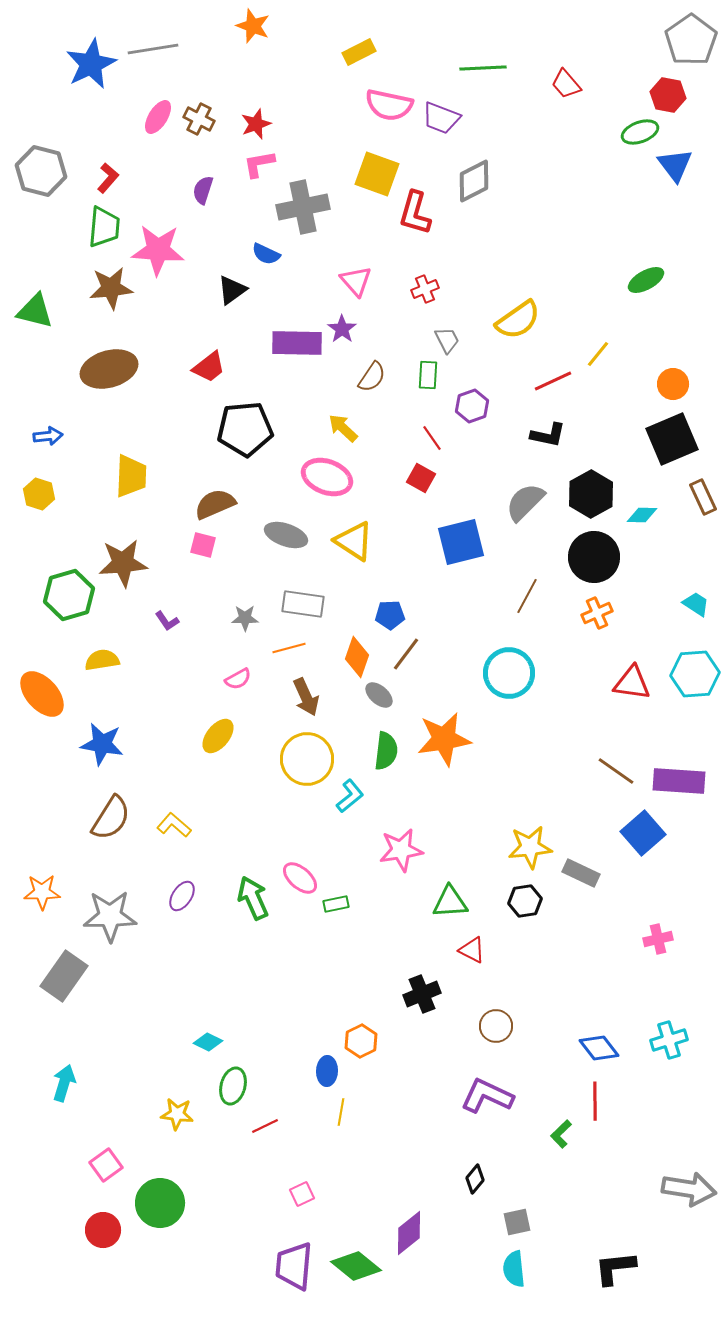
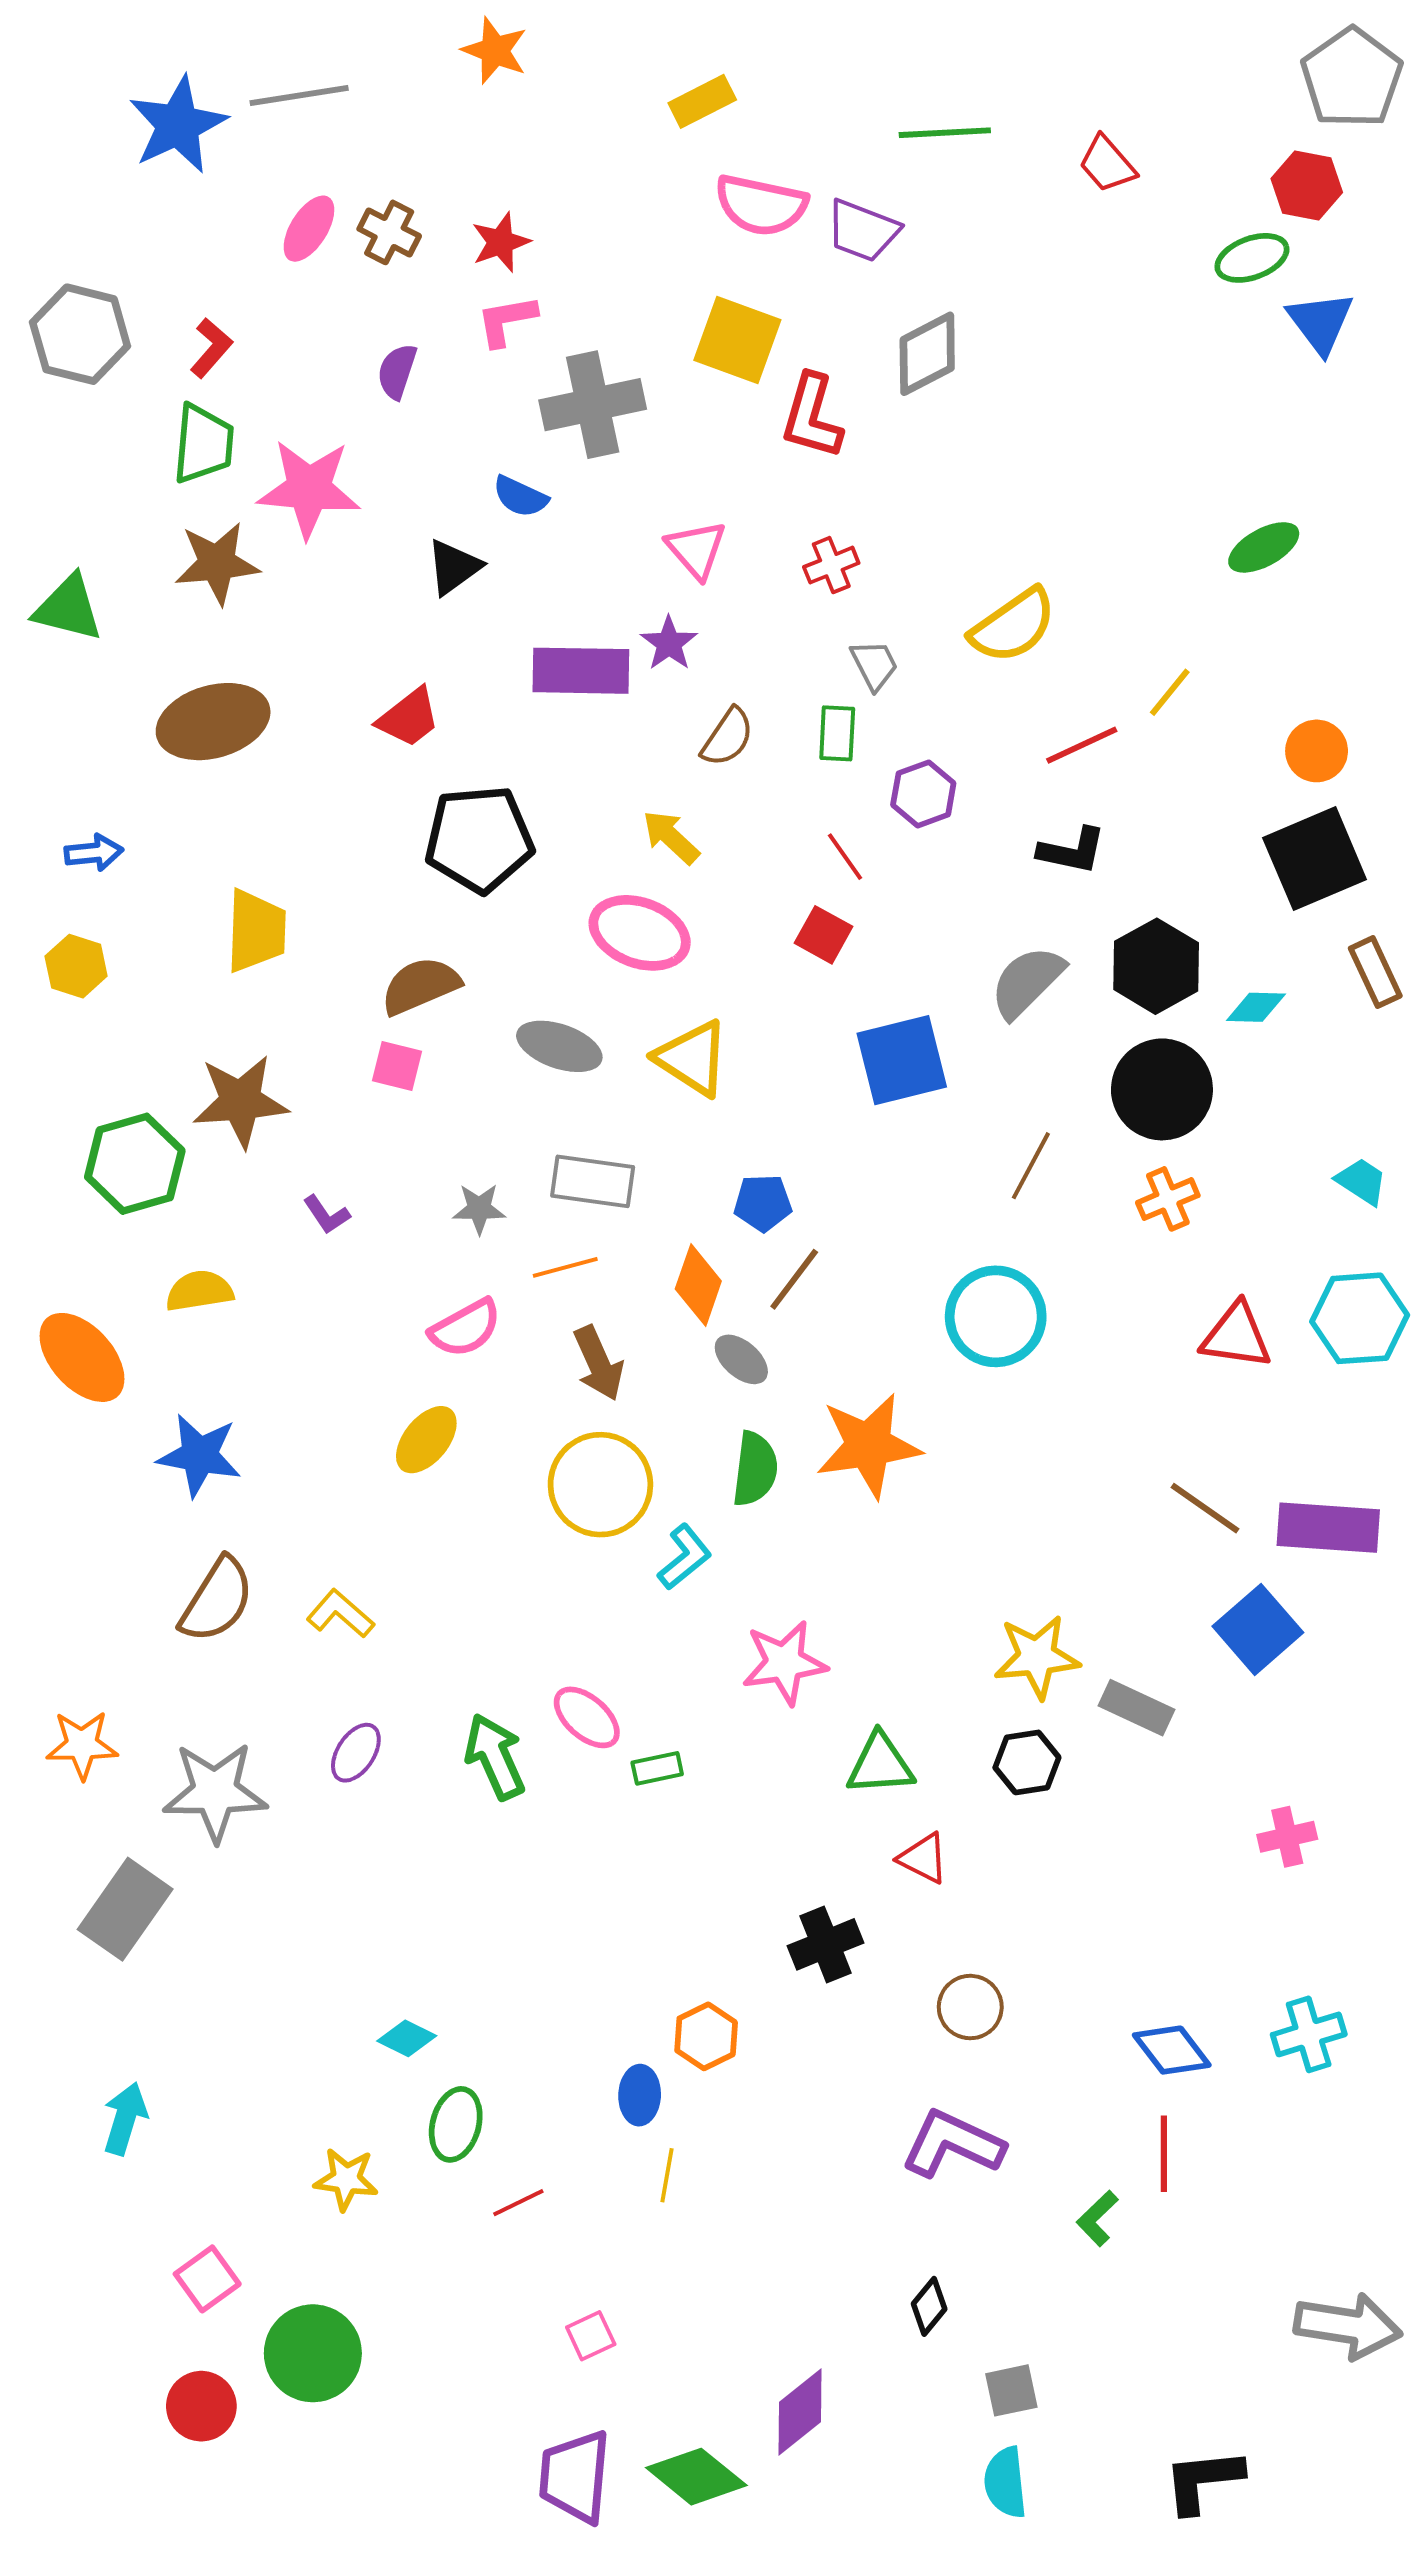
pink semicircle: (238, 679) -> (465, 1328), size x1.4

